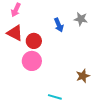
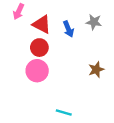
red triangle: (15, 33) -> (42, 24), moved
brown star: (83, 76) -> (96, 70), moved

